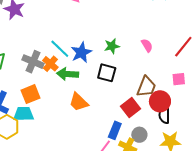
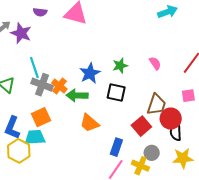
cyan line: (60, 49) -> (34, 68), moved, turned 30
blue rectangle: (115, 130) -> (116, 147), moved

